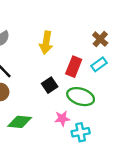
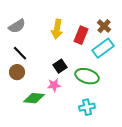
cyan rectangle: (99, 64) -> (103, 48), size x1.5
red rectangle: (74, 67) -> (81, 35), moved
pink star: (62, 118) -> (54, 85), moved

